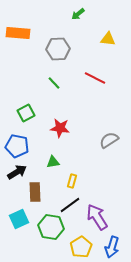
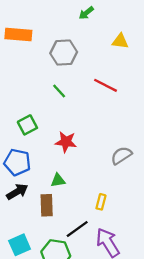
yellow rectangle: (72, 181) -> (101, 202), moved
brown rectangle: (35, 192) -> (47, 205), moved

